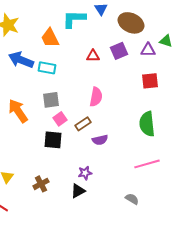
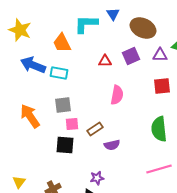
pink semicircle: (96, 97) -> (117, 95), moved
pink square: (60, 119) -> (72, 124), turned 32

